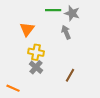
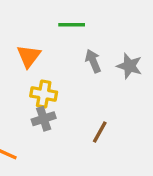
gray star: (72, 13) -> (129, 66), moved
gray cross: (36, 67) -> (44, 119), turned 32

